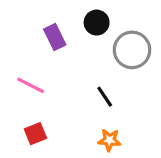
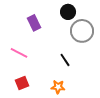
black circle: (97, 23) -> (68, 12), moved
orange star: (109, 140) -> (58, 87), moved

